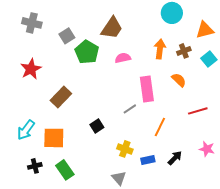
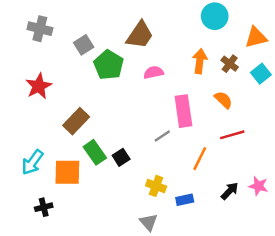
brown cross: (184, 51) -> (230, 64), turned -32
red line: (198, 111) -> (232, 135), moved
black arrow: (175, 158) -> (230, 191), moved
green rectangle: (65, 170) -> (95, 152), moved

